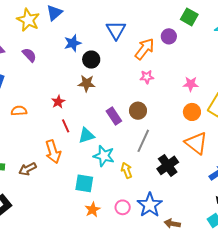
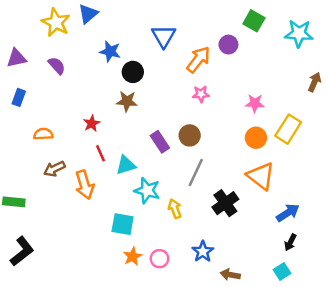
blue star: (73, 43) -> (110, 51), turned 30
brown arrow: (28, 169) -> (54, 169), moved
blue star: (150, 205) -> (203, 252), size x0.7
pink circle: (123, 207) -> (159, 259), moved

